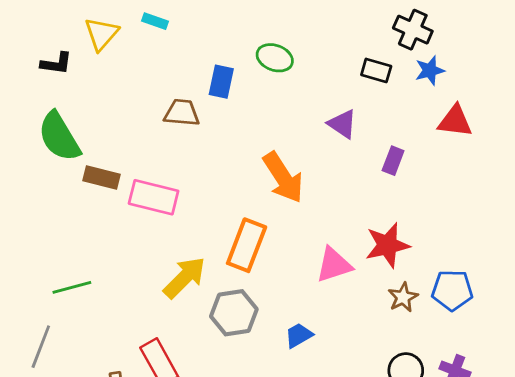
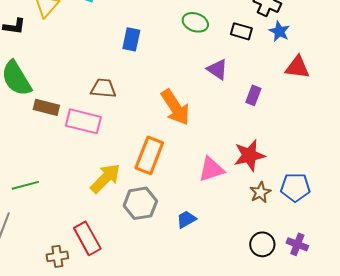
green ellipse: (275, 58) -> (195, 22), moved
blue star: (430, 70) -> (279, 31), turned -30
brown trapezoid: (182, 113) -> (103, 88), moved

